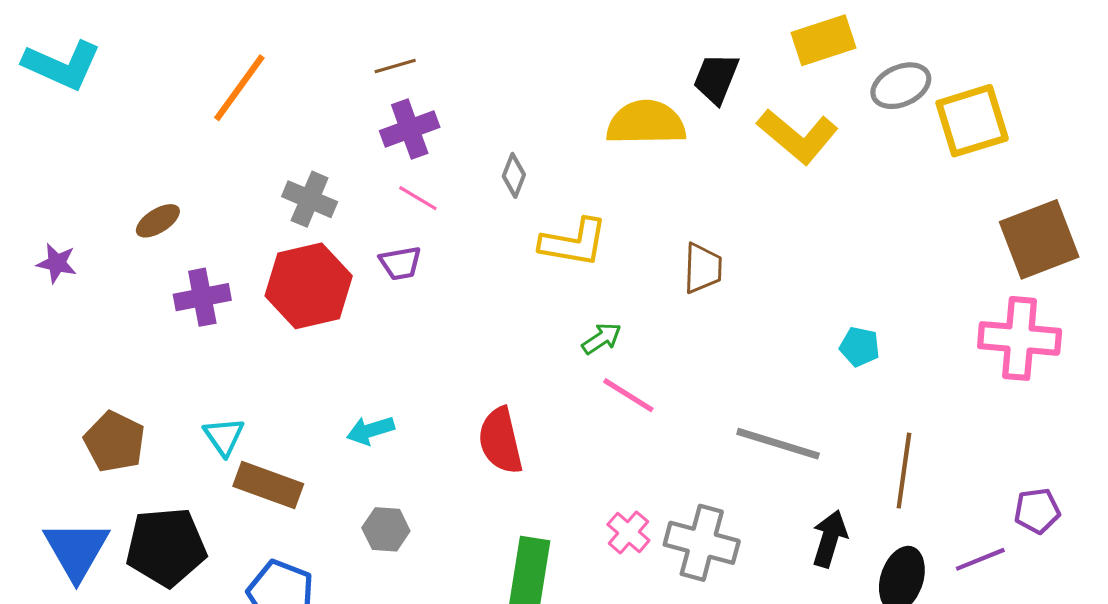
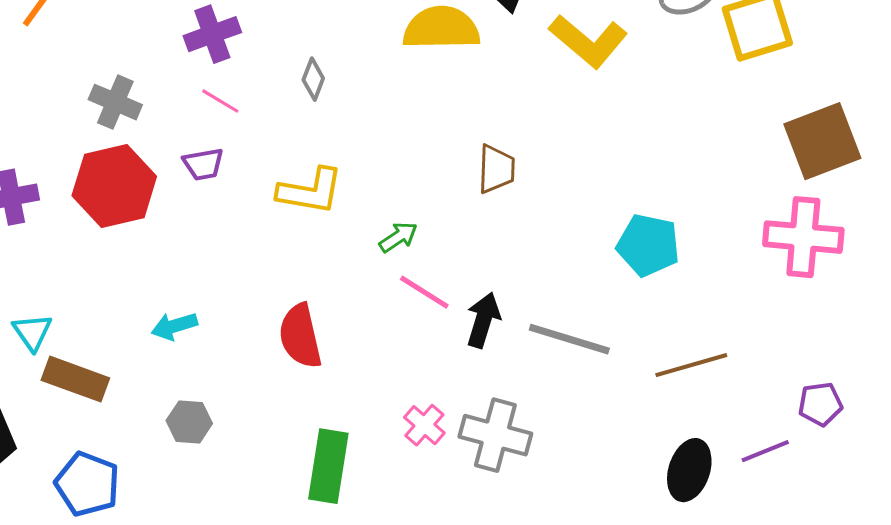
yellow L-shape: (574, 243) -> (310, 191), moved
cyan pentagon: (860, 347) -> (648, 245), size x1.6
brown line: (904, 471) -> (691, 365), turned 66
black arrow: (830, 539) -> (483, 320), moved

